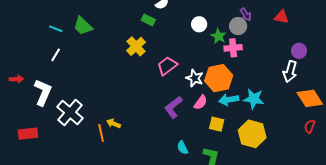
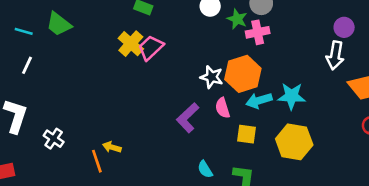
pink trapezoid: (167, 66) -> (151, 48), moved
pink semicircle: (201, 102) -> (223, 108), turned 133
white cross: (70, 113) -> (54, 139), size x0.6

